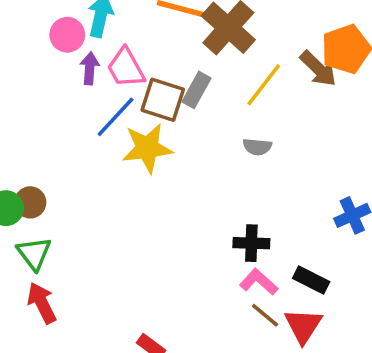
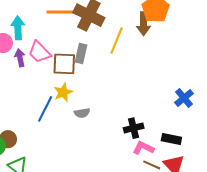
brown arrow: (318, 69) -> (144, 24), turned 60
blue line: (116, 117) -> (45, 109), moved
gray semicircle: (257, 147) -> (82, 113), moved
yellow star: (147, 148) -> (63, 92), size x0.7

